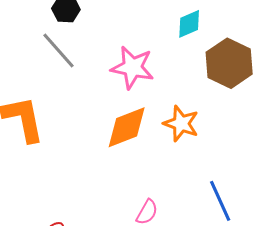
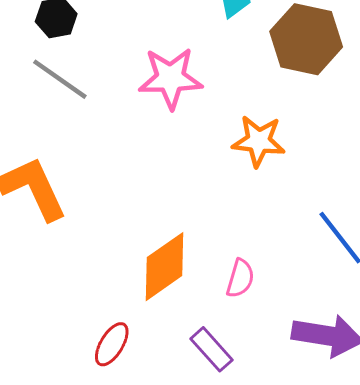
orange diamond: (127, 127) -> (165, 267), moved

